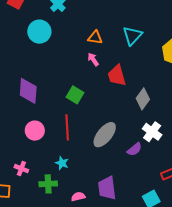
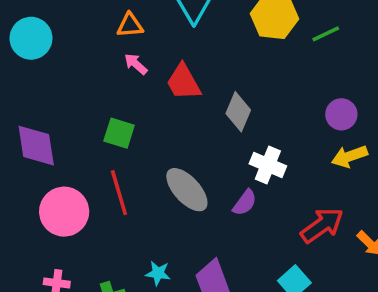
pink circle: (35, 131) -> (64, 212), size x1.4
gray ellipse: (105, 135) -> (187, 190), turned -68
cyan star: (62, 163) -> (158, 273), moved

